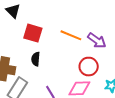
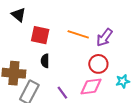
purple arrow: (97, 41) -> (104, 37), turned 96

